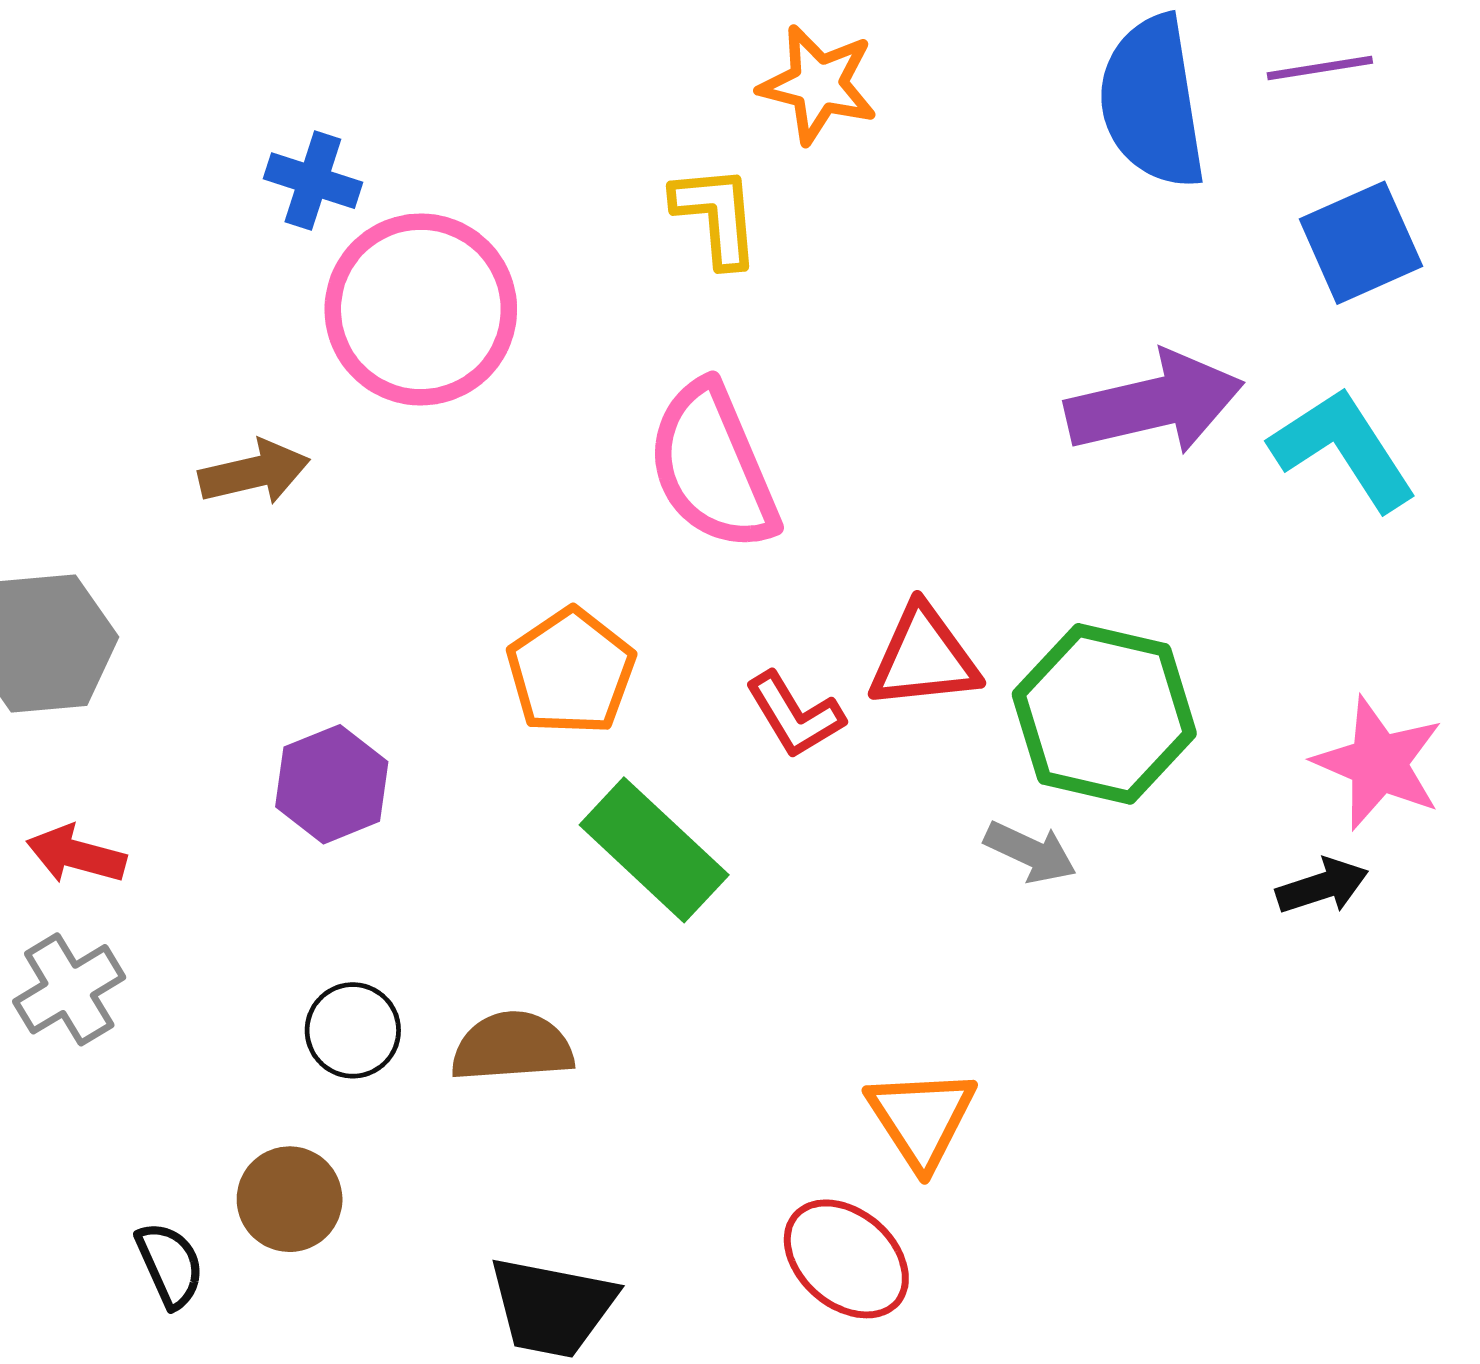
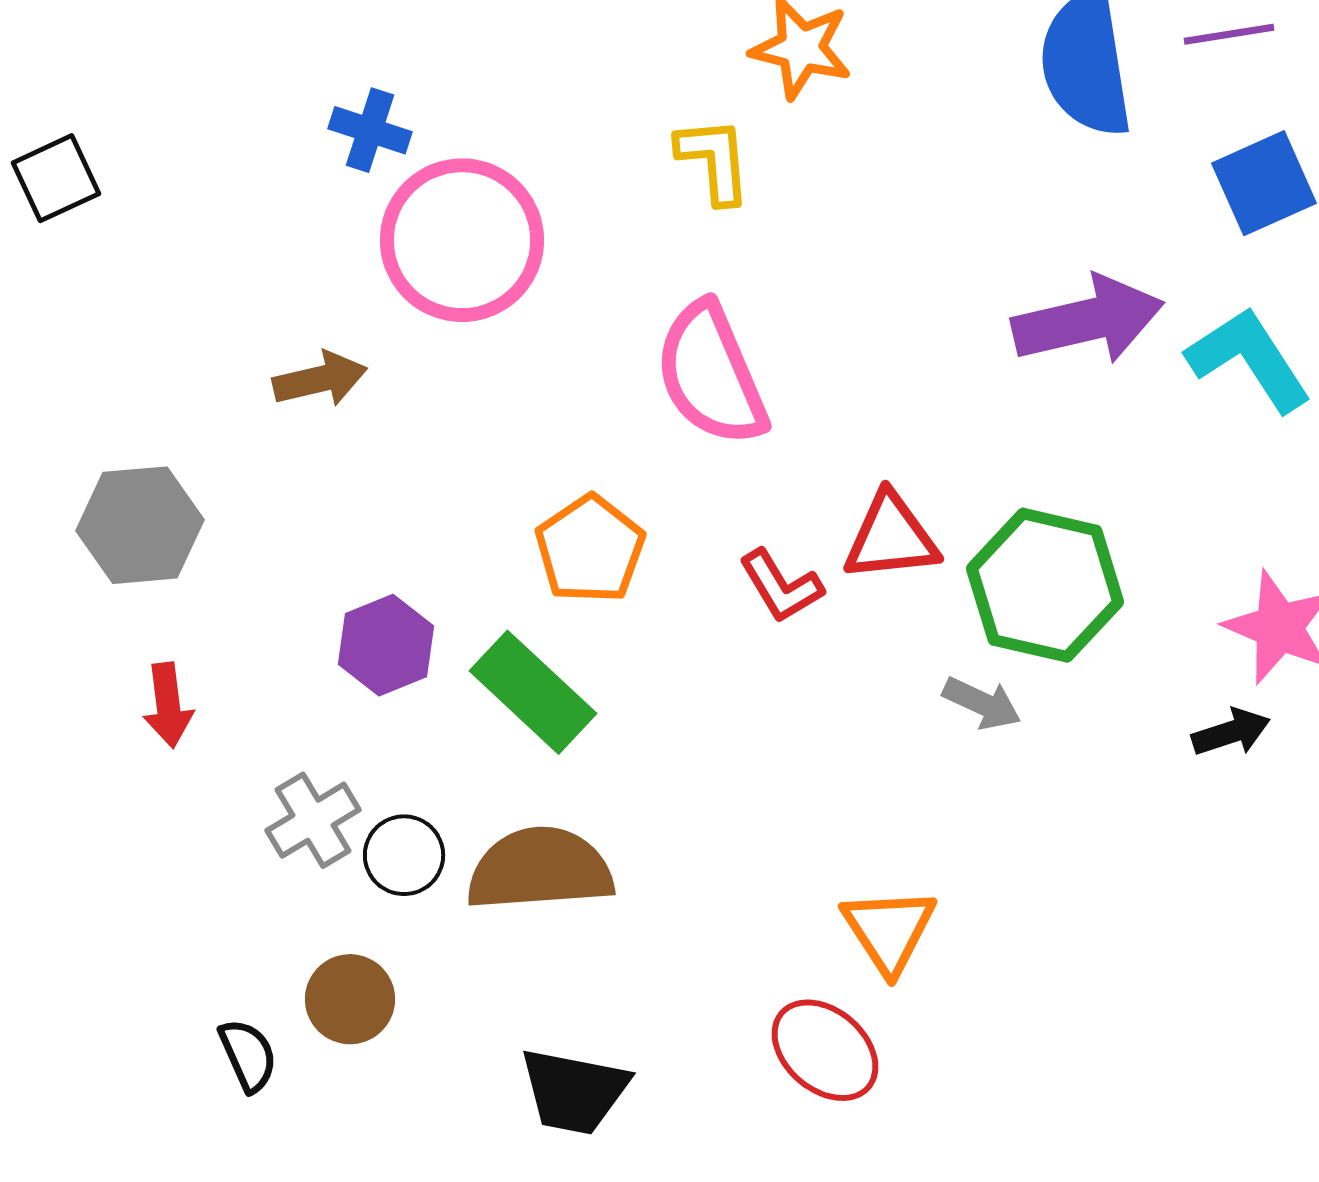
green rectangle: (654, 850) -> (533, 692), moved
red arrow: (76, 855) -> (168, 705), turned -112
gray cross: (69, 989) -> (313, 820), moved
brown semicircle: (512, 1047) -> (540, 869), size x1.4

